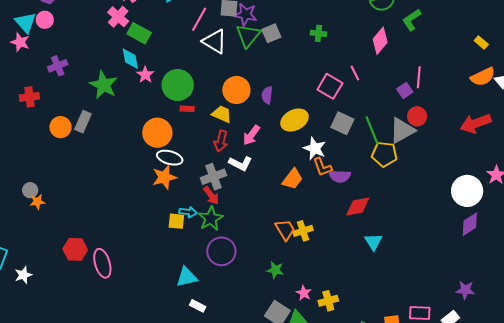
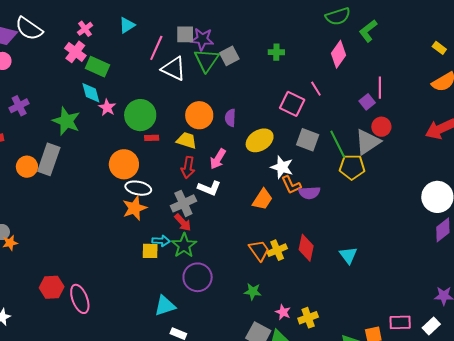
gray rectangle: (83, 122) -> (49, 159), size x1.4
red diamond: (358, 207) -> (306, 248), moved, turned -64

